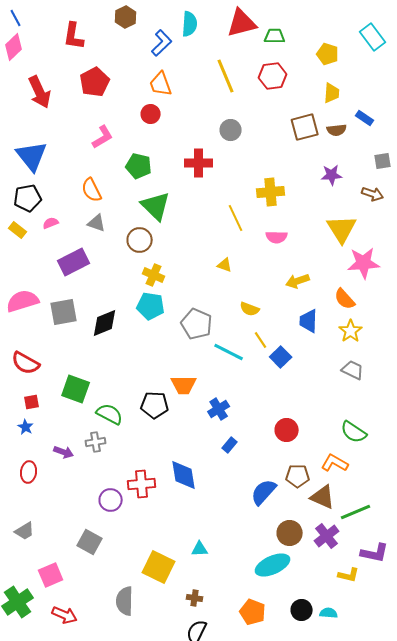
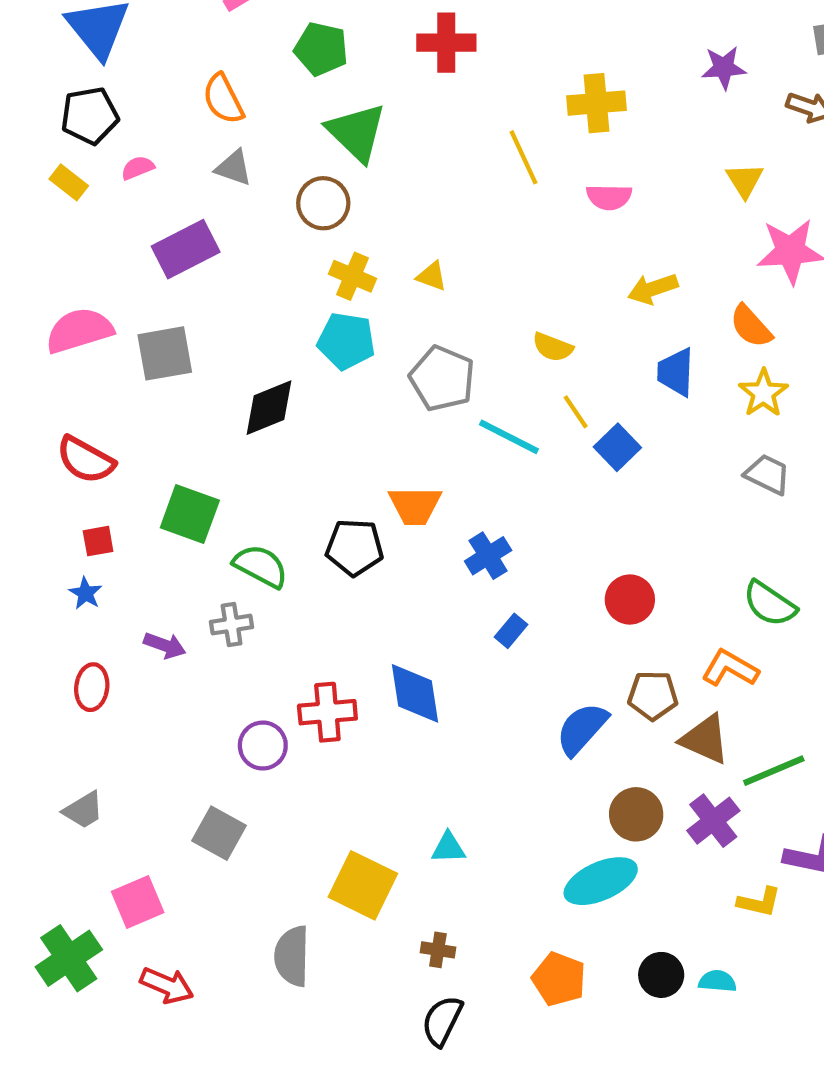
yellow triangle: (342, 229) -> (745, 180), size x0.6
yellow triangle: (225, 265) -> (432, 276), moved
black diamond: (105, 323) -> (269, 408), moved

